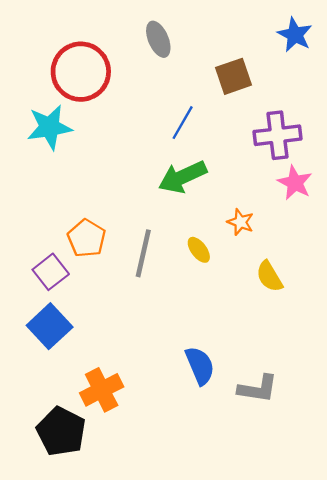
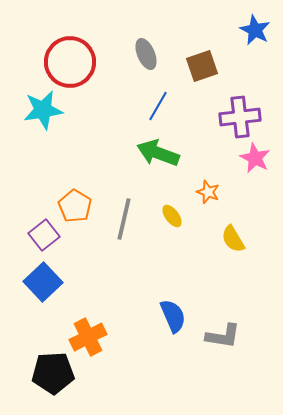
gray ellipse: (158, 39) -> (146, 54), moved
green arrow: (183, 177) -> (158, 153), turned 45
black pentagon: (61, 431) -> (53, 373), turned -30

